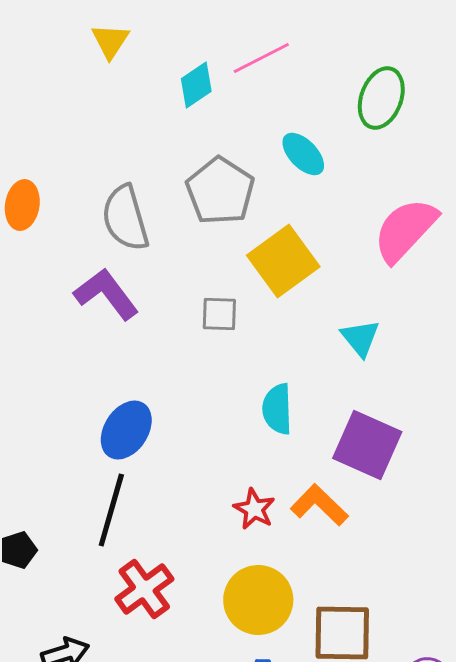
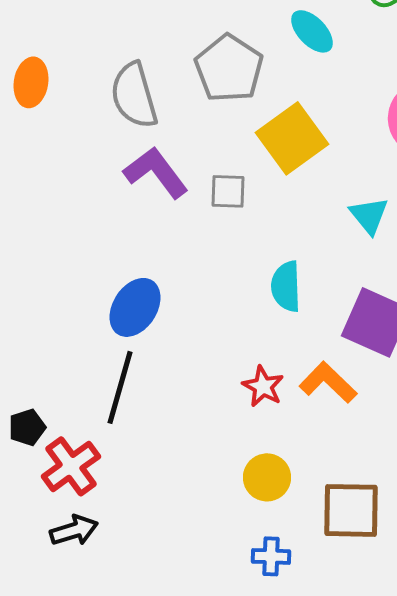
purple L-shape: (106, 294) -> (156, 172), moved
red cross: (144, 589) -> (71, 466), moved
yellow circle: (258, 600) -> (267, 477), size x0.7

